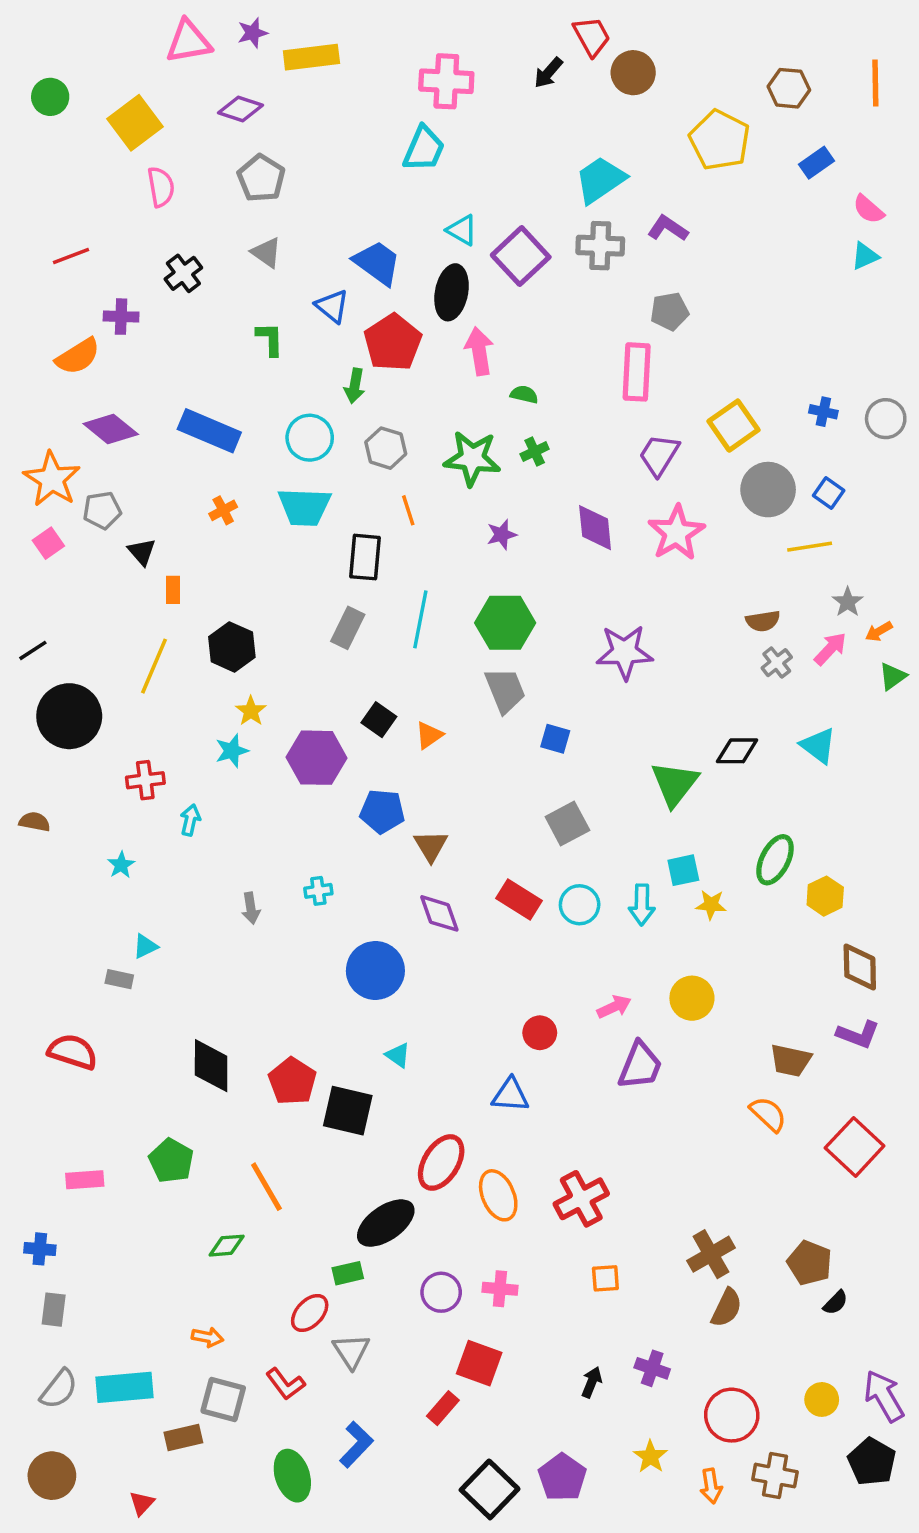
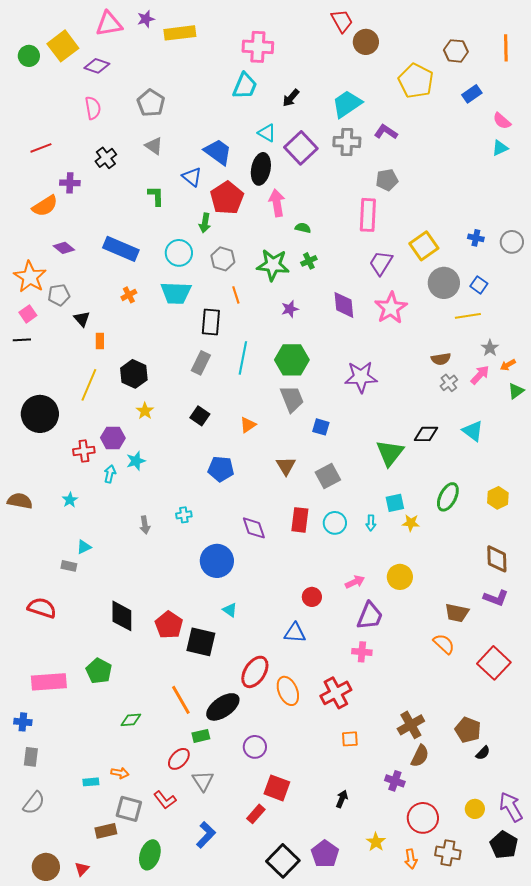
black arrow: (548, 73) -> (291, 98), moved
purple diamond: (240, 109) -> (97, 66), moved
yellow square: (135, 123) -> (63, 46), moved
purple diamond: (111, 429) -> (64, 248), size x0.7
black line: (33, 650) -> (22, 340), moved, turned 30
black square: (379, 720) -> (200, 416), moved
cyan star: (232, 751) -> (136, 461), moved
purple hexagon: (317, 758) -> (113, 438), moved, size x0.7
brown semicircle: (35, 822) -> (20, 501), moved, size x1.4
brown triangle: (431, 846) -> (286, 466), moved
yellow hexagon: (825, 896) -> (498, 498), moved
red rectangle: (519, 900) -> (300, 520), turned 65
cyan arrow: (642, 905) -> (371, 523), size x0.7
pink rectangle: (85, 1180) -> (49, 682), size x1.6
orange line: (266, 1187) -> (181, 700), moved
pink cross: (500, 1289) -> (362, 652), moved
purple cross: (652, 1368) -> (395, 781), moved
cyan rectangle: (125, 1387) -> (91, 782), moved, size x0.5
brown circle: (52, 1476) -> (46, 867), moved
green ellipse: (292, 1476) -> (150, 855), moved, turned 36

